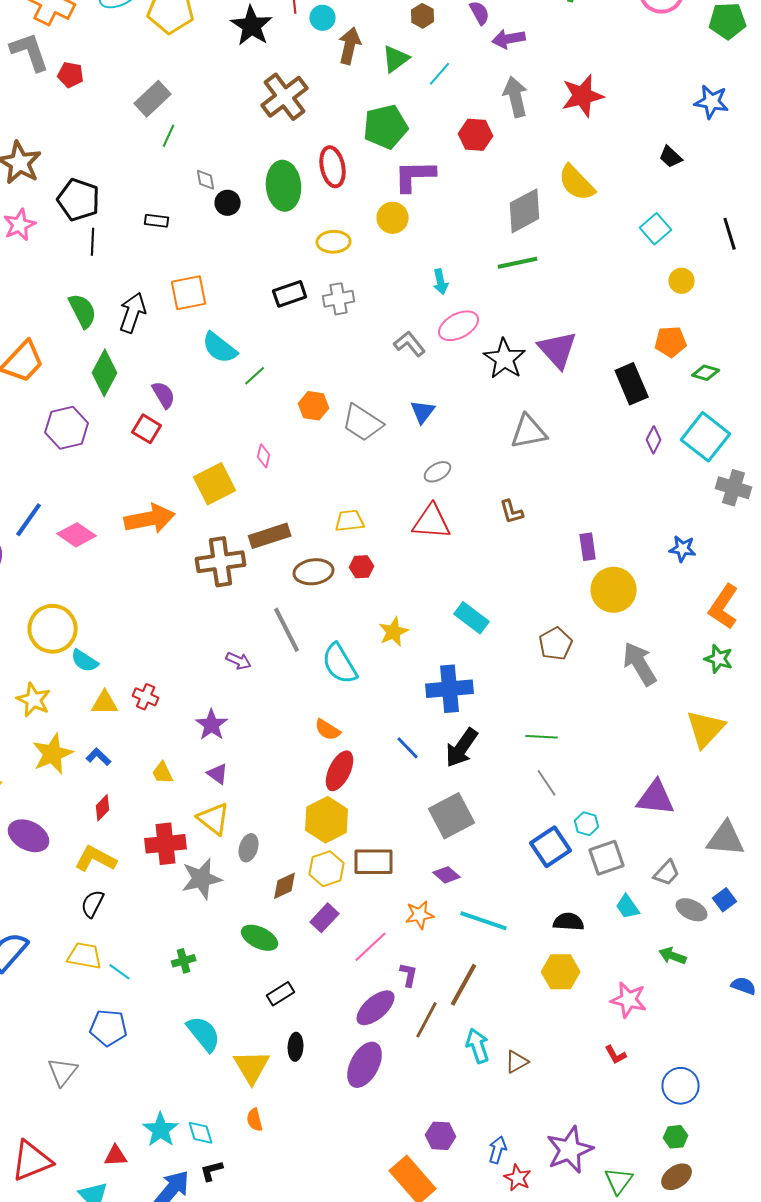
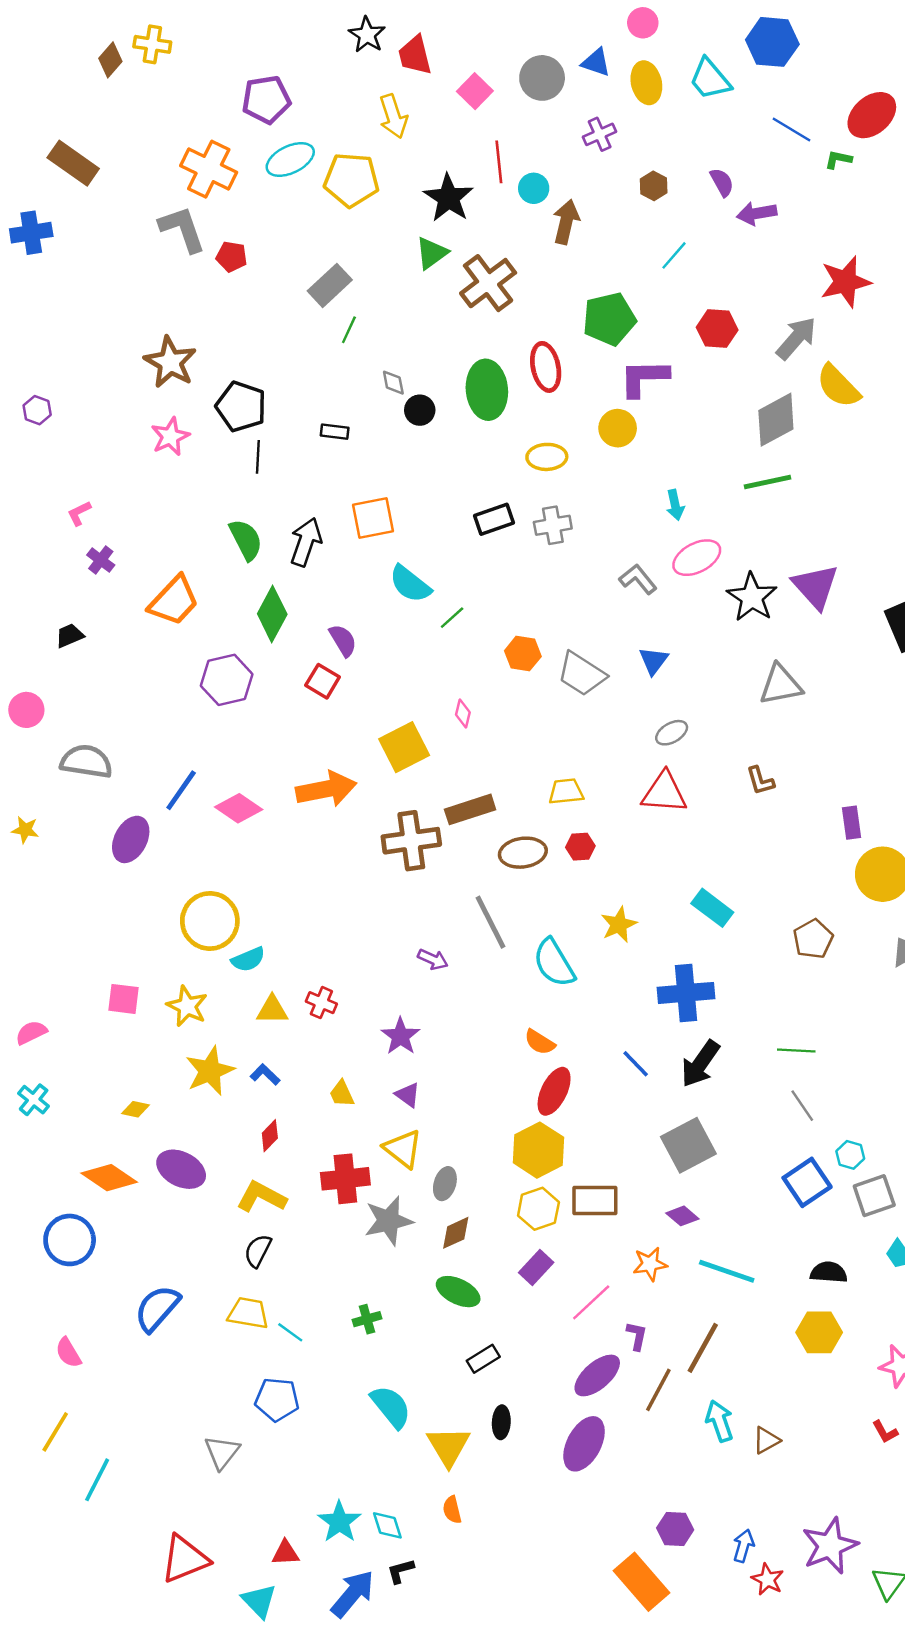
green triangle: (396, 59) -> (432, 253), moved
gray arrow: (516, 97) -> (796, 338), moved, turned 54
cyan semicircle: (85, 661) -> (248, 959), turned -56
brown diamond: (285, 886) -> (456, 1233), moved

